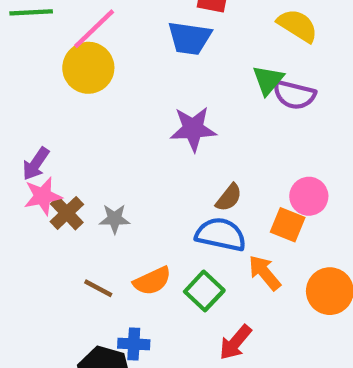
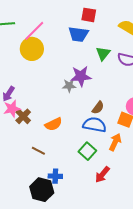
green triangle: (268, 80) -> (103, 53), moved
gray star: (114, 219) -> (69, 86), moved
orange arrow: (265, 273) -> (115, 142), turned 66
orange semicircle: (152, 281) -> (54, 124), moved

